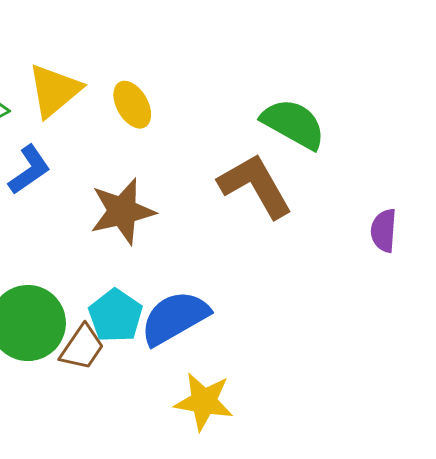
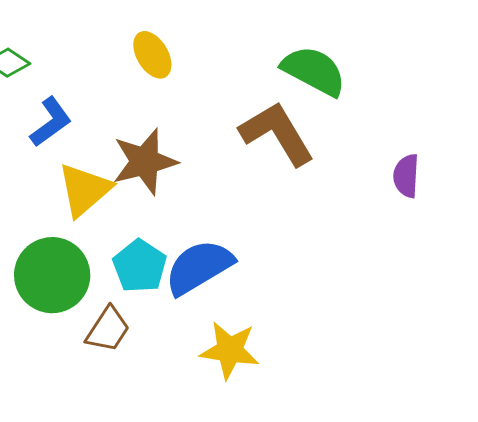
yellow triangle: (54, 90) -> (84, 190), moved
brown trapezoid: (82, 347) -> (108, 329), moved

